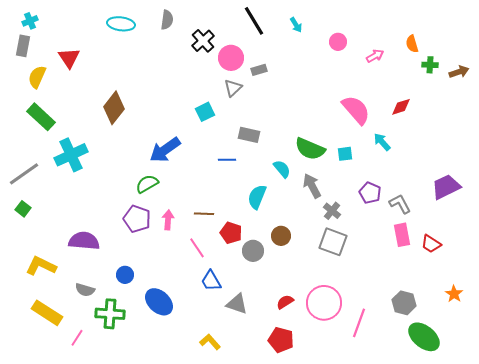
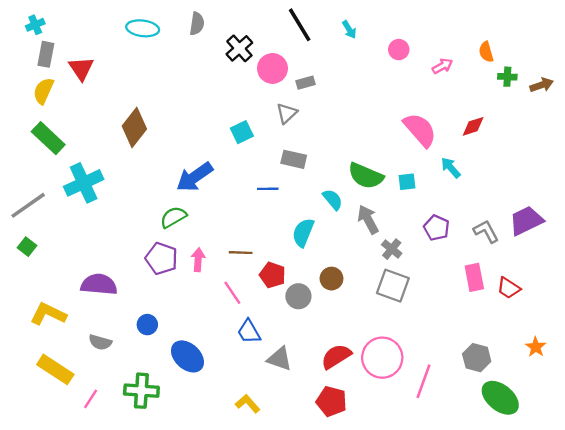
gray rectangle: (23, 46) -> (46, 54), moved
gray triangle: (233, 88) -> (287, 113), moved
gray L-shape: (400, 204) -> (486, 231), moved
red semicircle: (285, 302) -> (336, 356), size x1.5
green cross: (110, 314) -> (141, 391), moved

